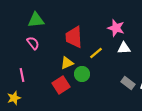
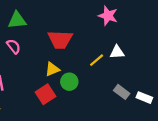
pink star: (116, 28) -> (108, 16), moved
red trapezoid: (74, 37) -> (60, 40), turned -85
yellow line: (96, 53) -> (97, 60), moved

